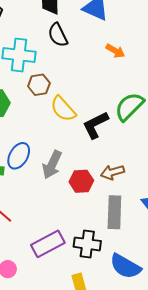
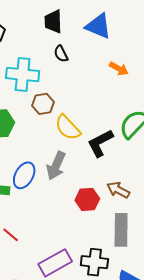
black semicircle: (58, 35) -> (61, 54), size x0.7
gray arrow: (52, 165) -> (56, 166), moved
brown arrow: (112, 172) -> (118, 190), turned 45

